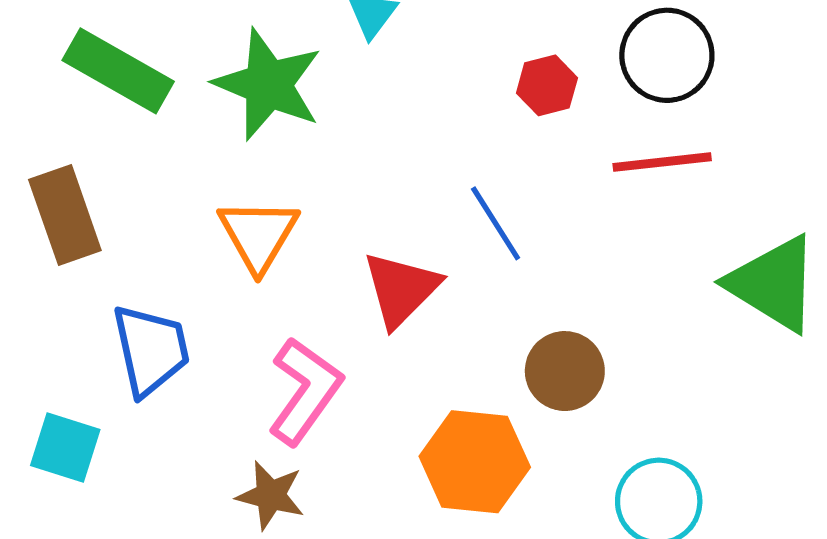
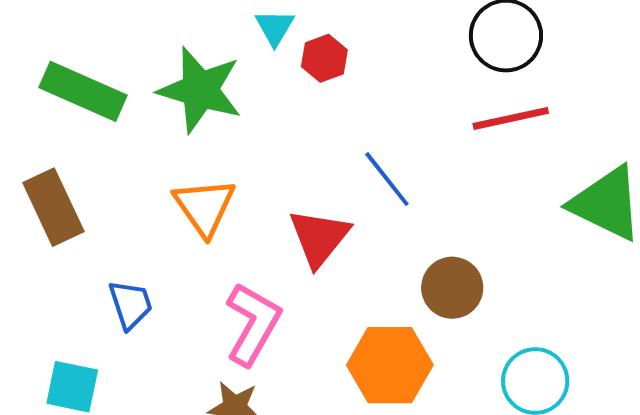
red hexagon: (547, 85) -> (324, 58), moved
blue trapezoid: (151, 350) -> (131, 304), size x0.7

